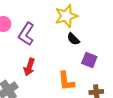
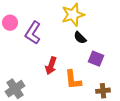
red arrow: (29, 67) -> (51, 66), moved

